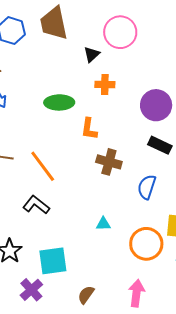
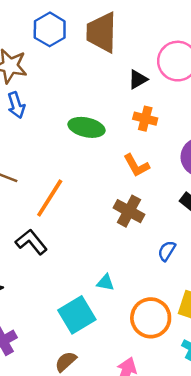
orange L-shape: (89, 129) -> (136, 165), moved, turned -50
orange line: (43, 166) -> (50, 198), turned 56
blue semicircle: (147, 187) -> (167, 251), size x0.7
cyan square: (53, 261) -> (77, 315), moved, turned -36

